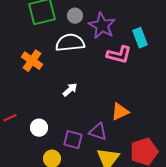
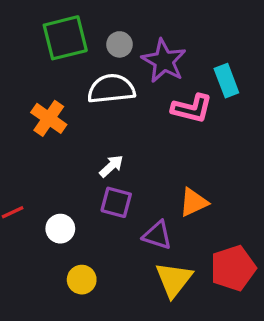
purple square: (73, 140) -> (116, 202), moved

